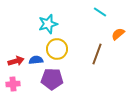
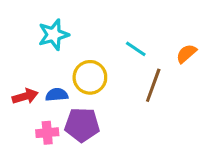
cyan line: (100, 12) -> (136, 49), moved
cyan star: (48, 24) -> (54, 35), moved
pink cross: (13, 84) -> (47, 133), moved

